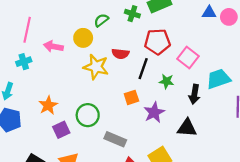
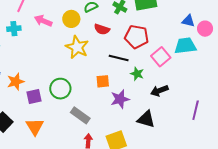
red semicircle: (120, 54) -> (102, 29), moved
black line: (143, 69) -> (119, 58), turned 72
cyan trapezoid: (218, 79) -> (185, 46), moved
black arrow: (194, 94) -> (159, 91), turned 48
orange star: (48, 105) -> (16, 82), moved

